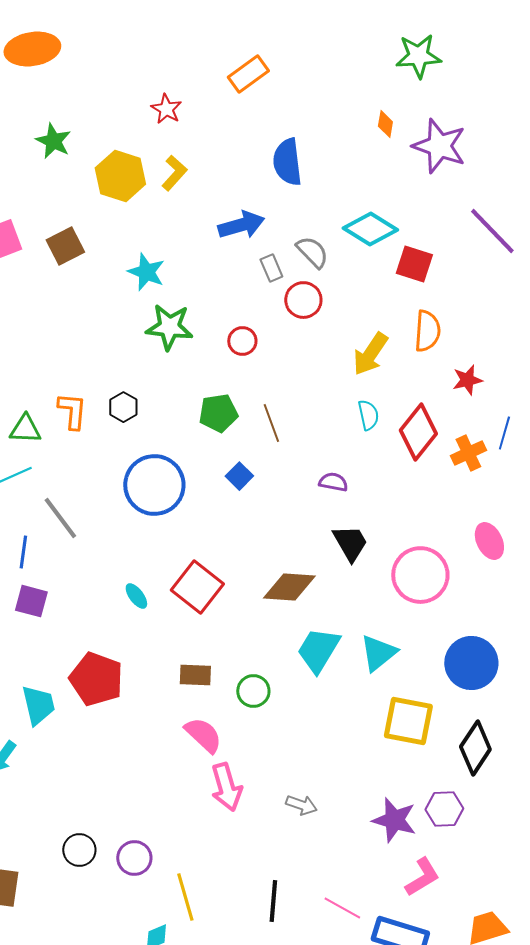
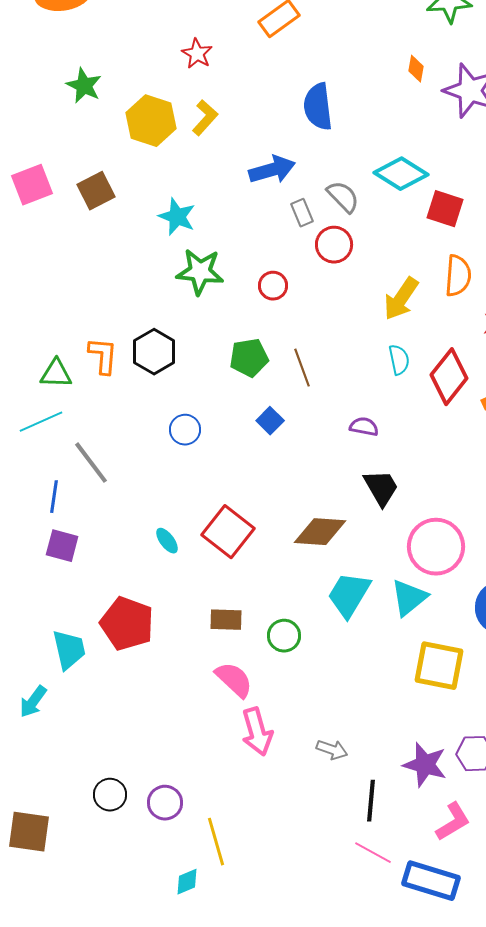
black hexagon: (123, 407) -> (154, 352), size x1.5
blue circle: (154, 485) -> (185, 430), size x0.5
pink circle: (420, 575) -> (436, 547), moved
black line: (273, 901) -> (371, 801), moved

